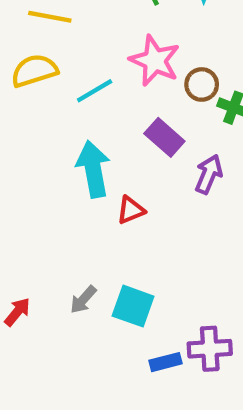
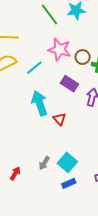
red triangle: (131, 210) -> (59, 119), turned -40
cyan square: (133, 306) -> (67, 162), turned 30
blue rectangle: (166, 362) -> (69, 183), moved

